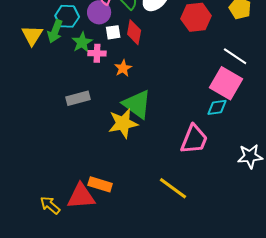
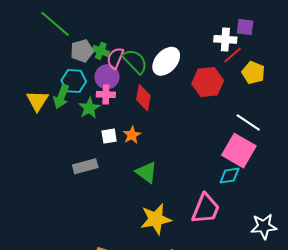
white square: (113, 32) -> (109, 136), moved
pink cross: (97, 53) -> (106, 94), moved
green triangle: (137, 104) -> (146, 172), size x0.7
yellow star: (123, 123) -> (156, 219), moved

